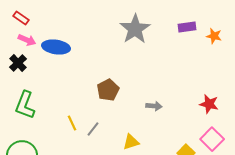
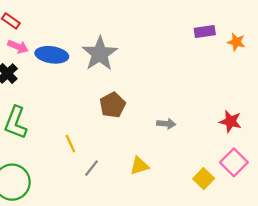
gray star: (135, 29) -> (100, 54), moved
gray line: (93, 129) -> (92, 168), moved

